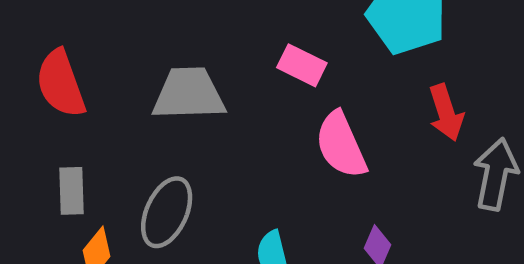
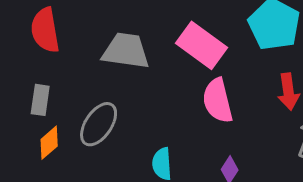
pink rectangle: (302, 65) -> (201, 45), size x1.6

